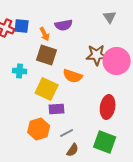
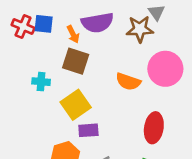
purple semicircle: (64, 25) -> (97, 23), size x1.4
brown star: (97, 55) -> (140, 29), moved
orange semicircle: (73, 76) -> (128, 82), moved
yellow square: (47, 89) -> (76, 105), turned 30

